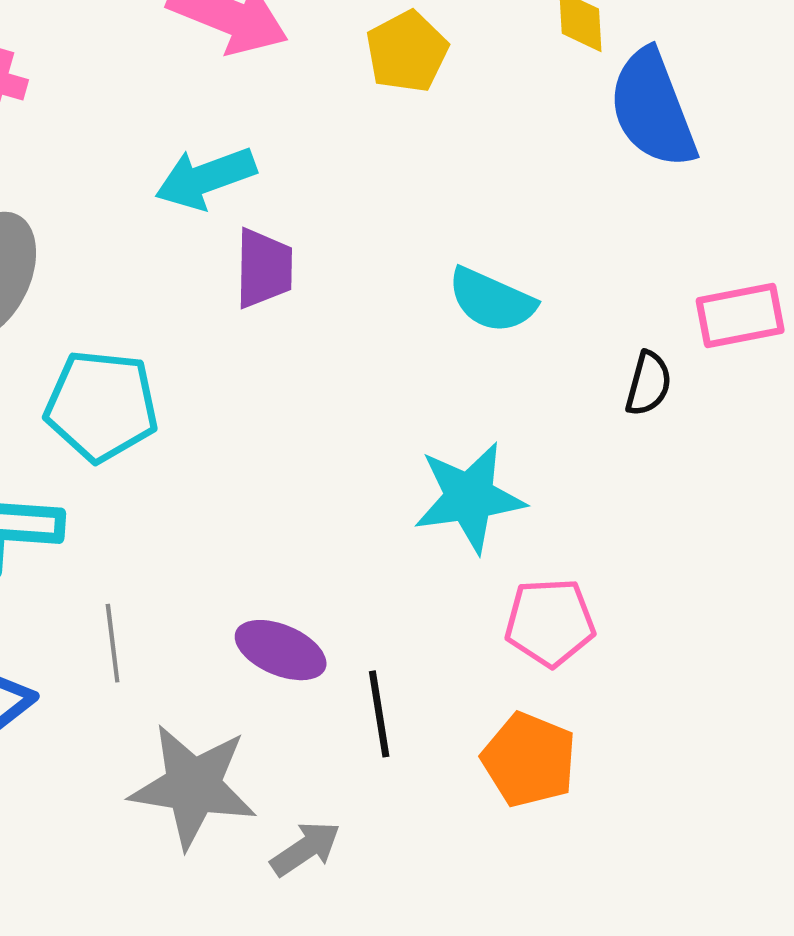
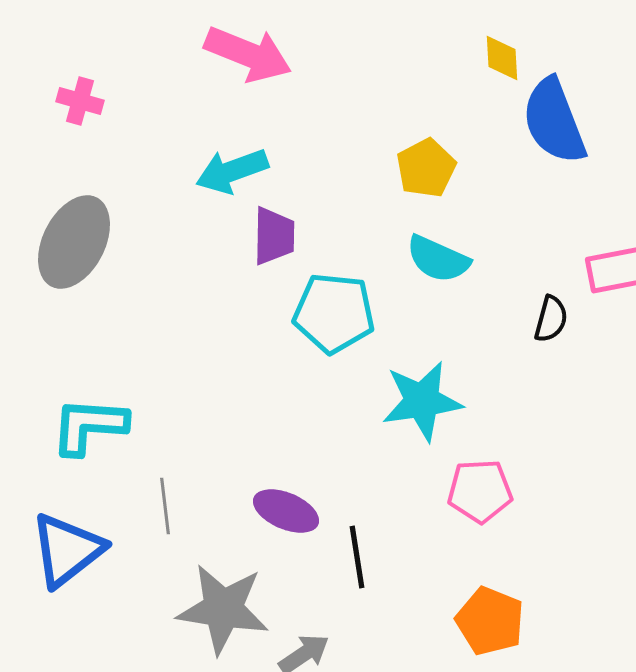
yellow pentagon: (407, 52) -> (426, 168), moved
cyan pentagon: (101, 406) -> (334, 313), moved
orange pentagon: (529, 760) -> (490, 621), moved

